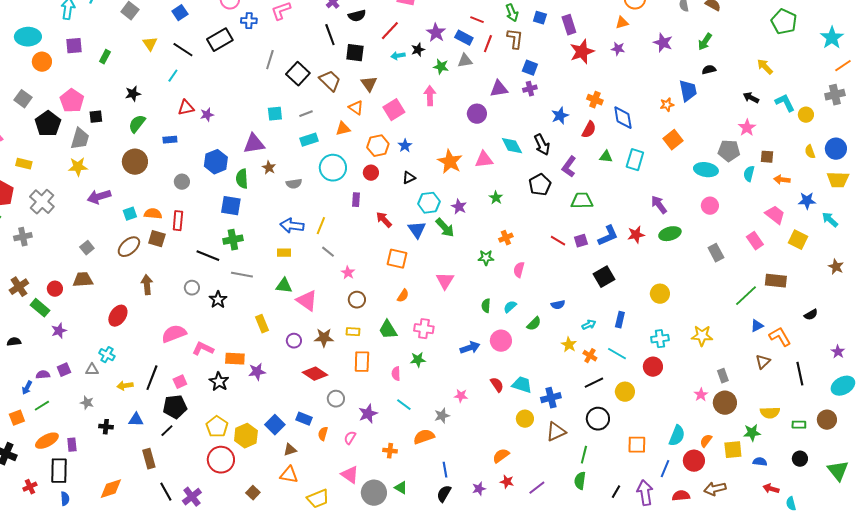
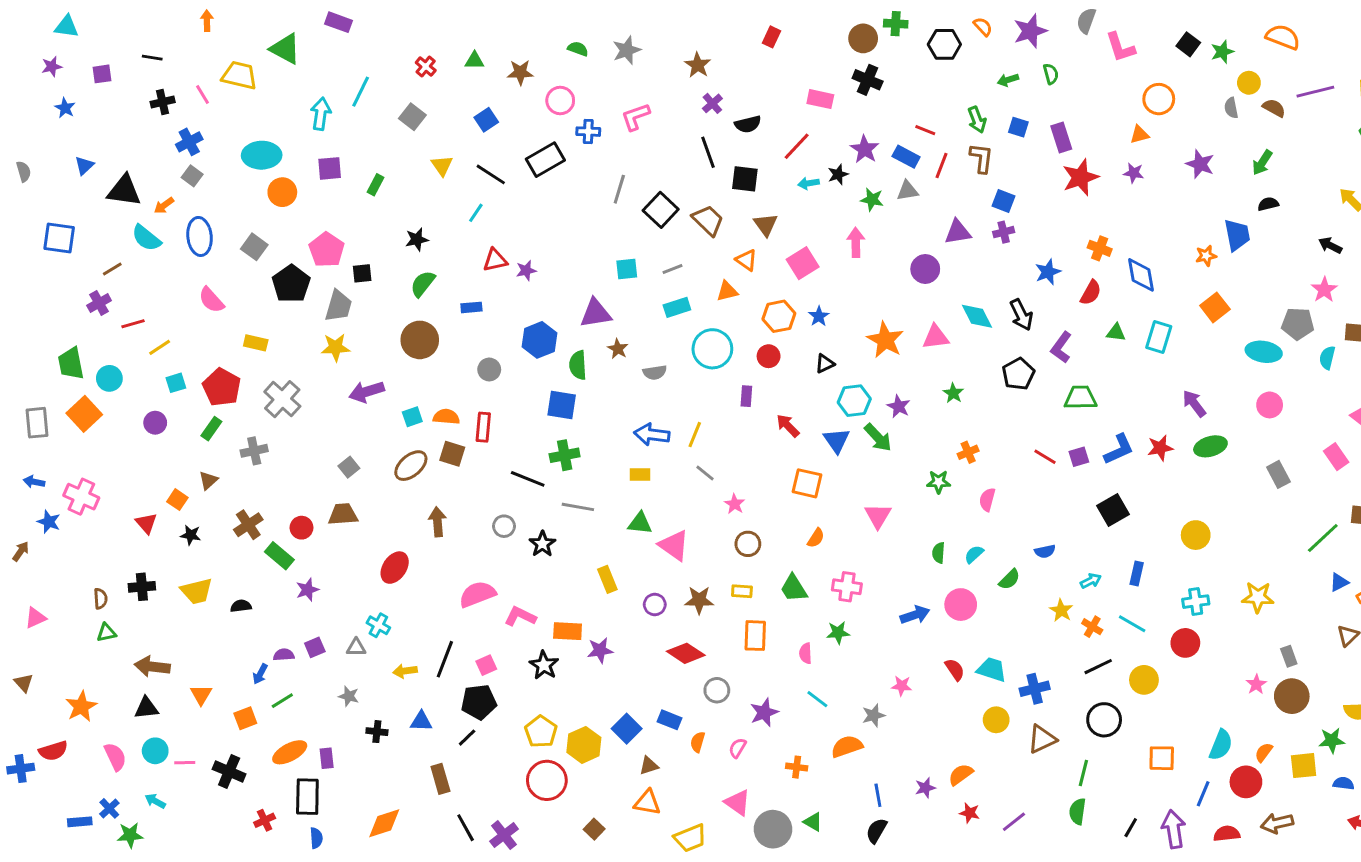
purple star: (479, 489) -> (925, 788), moved

